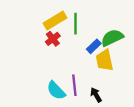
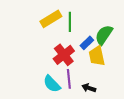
green semicircle: (112, 38) -> (104, 35), turned -30
red cross: (53, 39) -> (64, 55), moved, size x1.5
black arrow: (96, 95) -> (89, 88), turned -40

